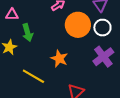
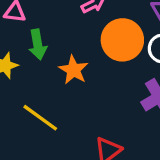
orange star: (59, 59) -> (73, 70), moved

